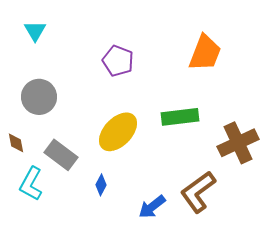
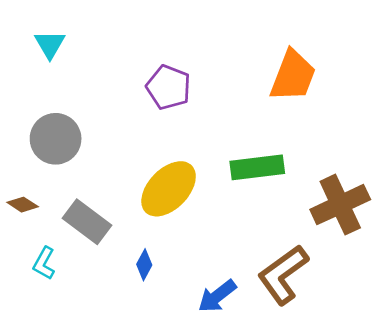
brown diamond: (16, 143) -> (23, 205), turned -45
cyan L-shape: (31, 184) -> (44, 263), size x0.7

